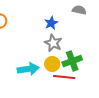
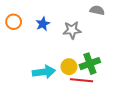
blue star: (51, 23) -> (43, 24), moved
gray star: (53, 43) -> (72, 30), moved, turned -30

